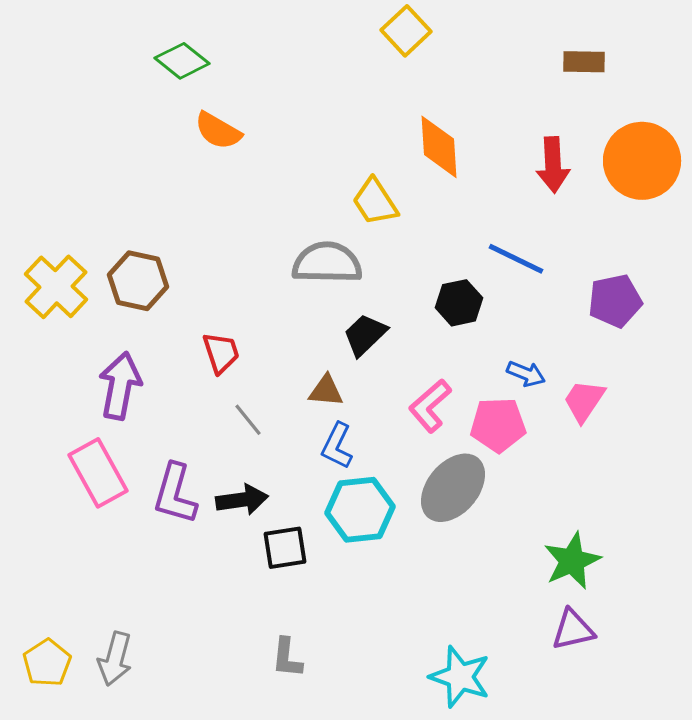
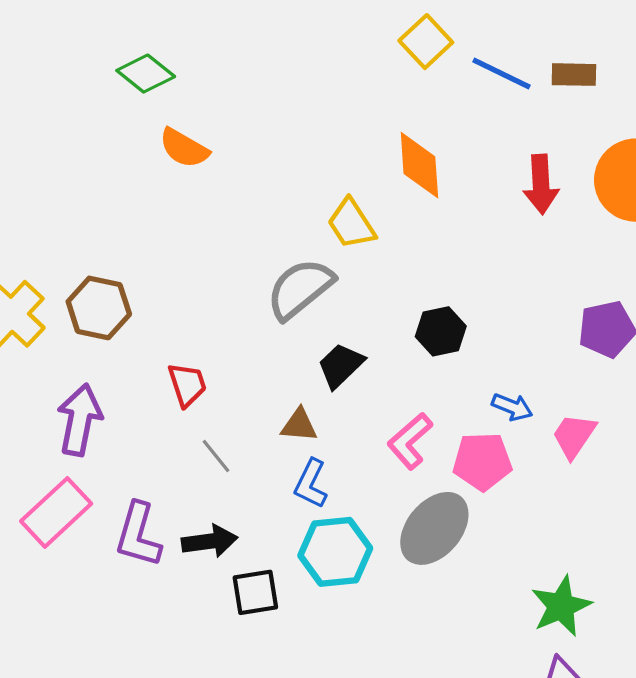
yellow square: (406, 31) -> (426, 42), moved
blue line: (516, 259) -> (501, 74), moved
gray semicircle: (327, 263) -> (300, 289), turned -40
pink rectangle: (98, 473) -> (56, 512), turned 76

